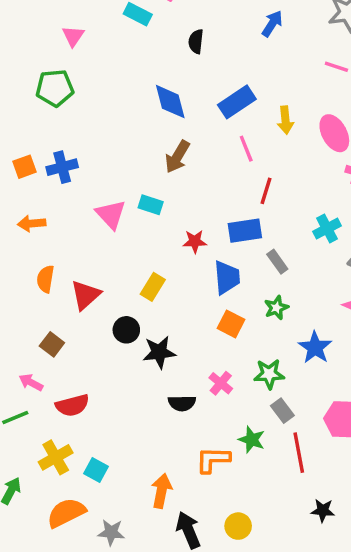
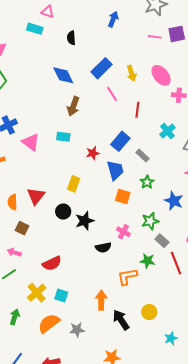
red line: (266, 191) -> (137, 110), moved
pink triangle: (111, 214) -> (31, 142), moved
blue rectangle: (245, 231) -> (120, 141), turned -30
orange semicircle: (45, 279) -> (12, 202), moved
red semicircle: (72, 405) -> (52, 263), moved

